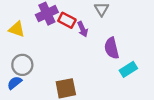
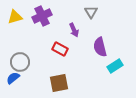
red rectangle: (67, 20) -> (60, 49), moved
yellow triangle: (17, 29) -> (15, 17), moved, turned -35

